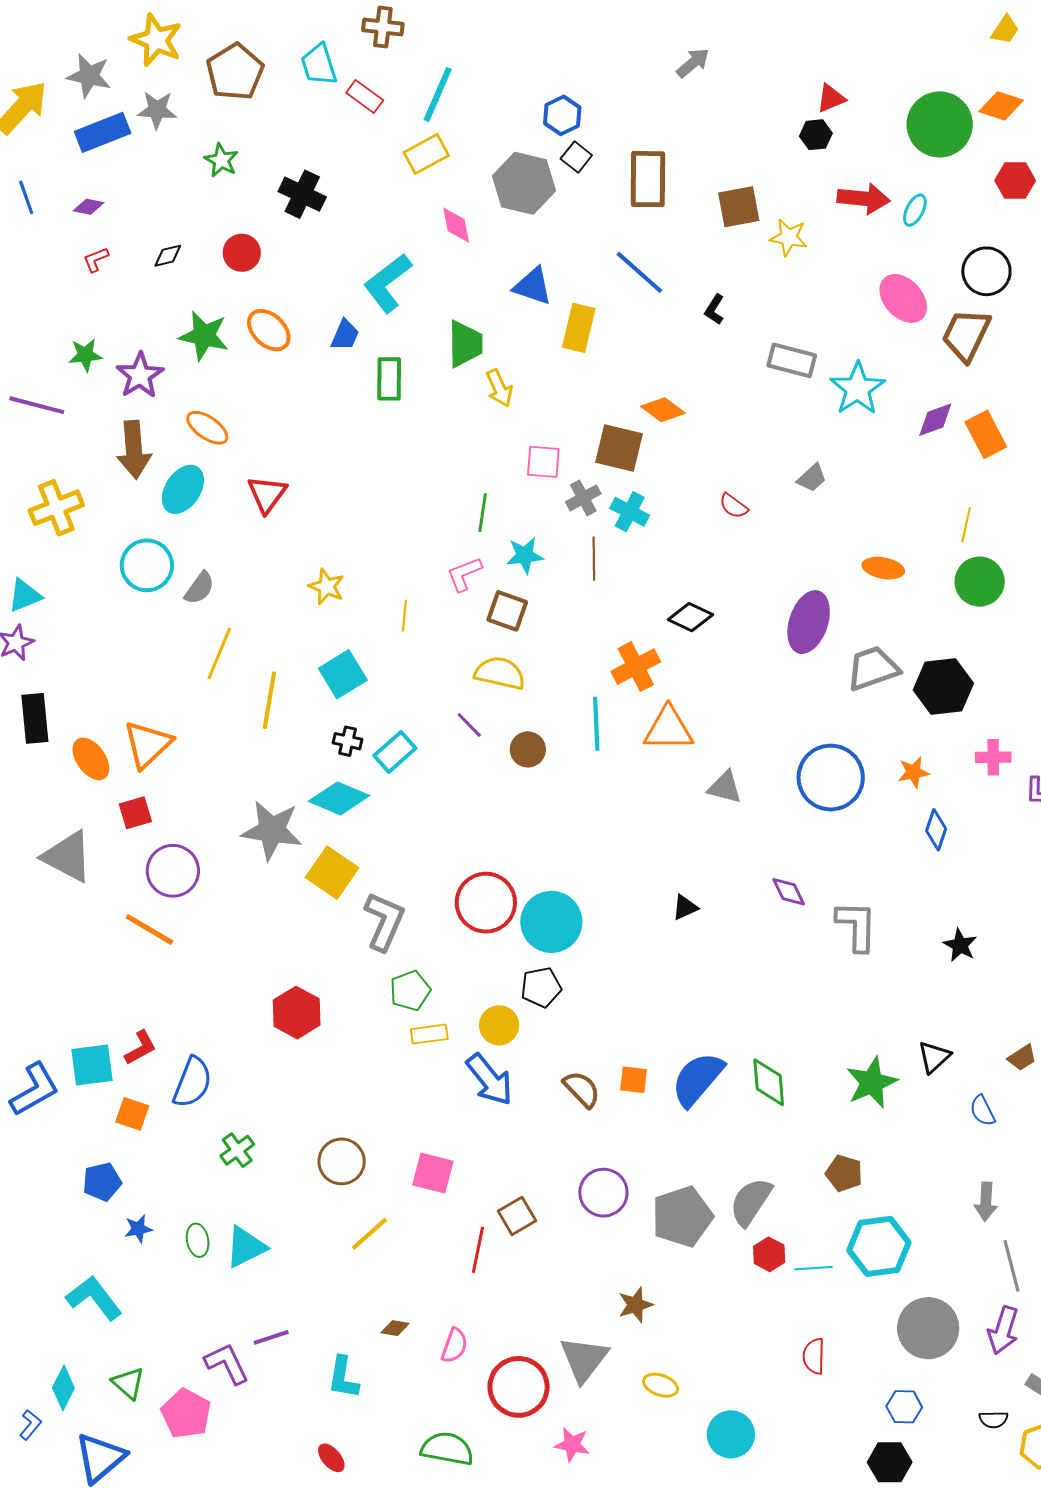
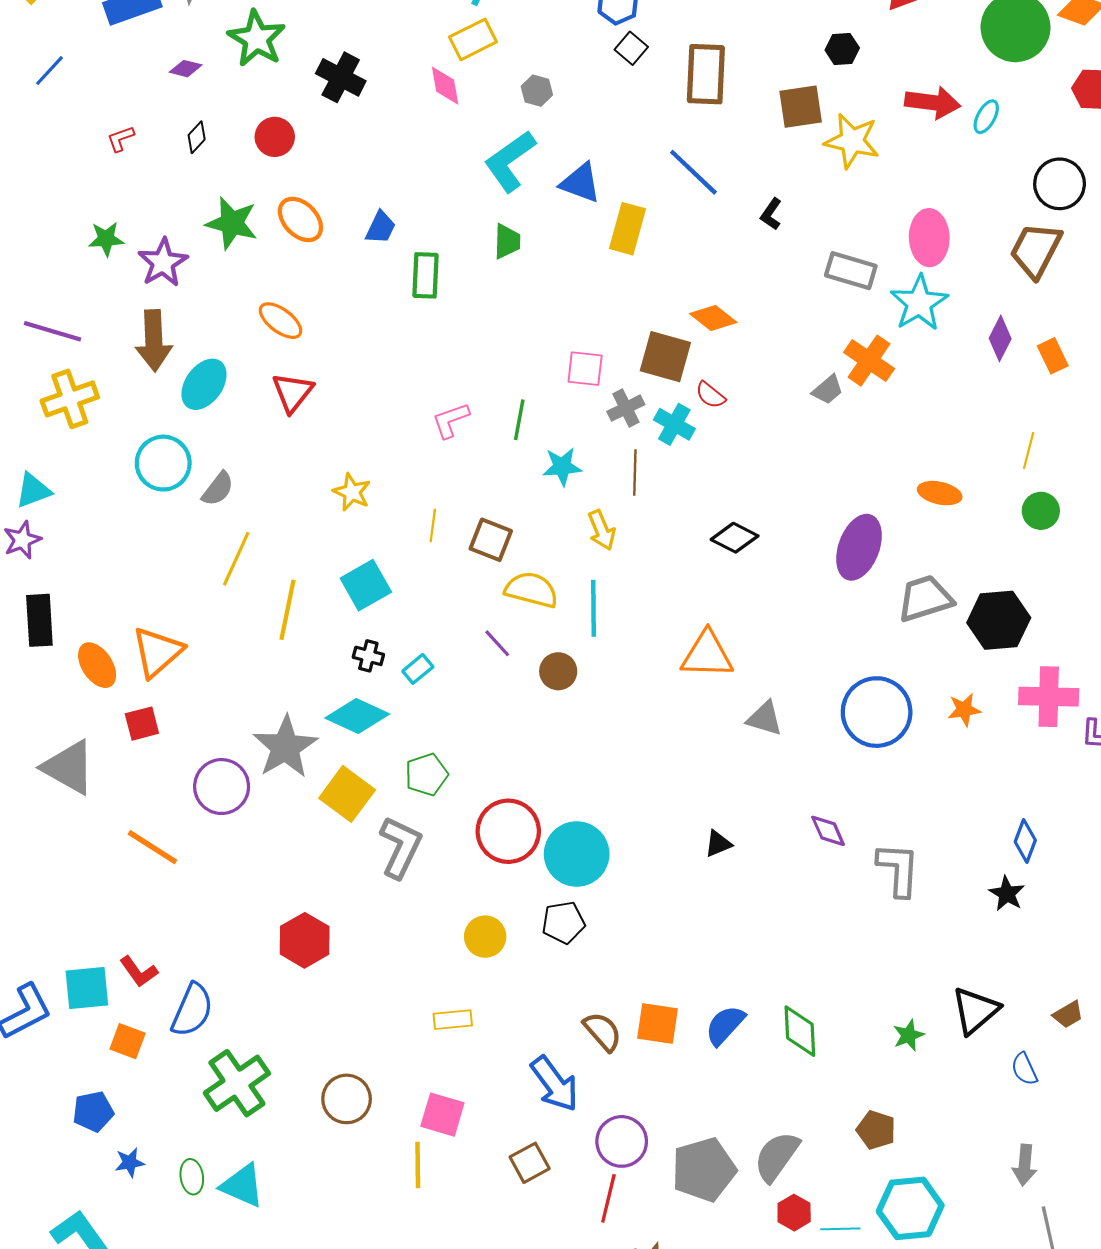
black hexagon: (816, 135) -> (842, 49), moved
green star: (221, 160) -> (257, 39), size x1.6
gray hexagon: (524, 183) -> (537, 91), moved, size x0.5
blue line: (26, 197) -> (49, 71), turned 60
purple diamond: (88, 207) -> (186, 69), moved
pink diamond: (456, 225) -> (445, 86), moved
yellow star: (789, 237) -> (852, 141), size x1.4
black diamond: (168, 256) -> (197, 137), turned -36
cyan L-shape: (388, 283) -> (510, 161), moved
pink ellipse: (903, 298) -> (929, 238), moved, turned 39
green trapezoid: (465, 344) -> (507, 241), size x0.7
yellow arrow: (499, 388) -> (602, 530), moved
purple line: (37, 405) -> (52, 331), moved
purple diamond: (935, 420) -> (1000, 338), turned -45
orange ellipse: (207, 428) -> (281, 321), moved
orange rectangle: (986, 434) -> (1053, 356), size x0.7
gray trapezoid: (812, 478) -> (828, 390), moved
red semicircle: (734, 506) -> (710, 395), moved
pink L-shape: (464, 574) -> (451, 420), moved
green circle: (980, 582) -> (1041, 511), size x0.7
brown square: (507, 611) -> (491, 540), moved
orange cross: (636, 667) -> (869, 361), moved, turned -30
cyan line: (596, 724) -> (594, 608), moved
cyan rectangle: (395, 752) -> (418, 669), size x0.7
pink cross: (993, 757) -> (1049, 697), size x1.6
gray star: (272, 830) -> (285, 747), turned 30
blue diamond: (936, 830) -> (1025, 841), moved
purple circle: (173, 871) -> (222, 787), moved
green pentagon: (410, 991) -> (426, 775), moved
yellow circle: (499, 1025) -> (485, 937), moved
yellow rectangle: (429, 1034) -> (453, 1020), moved
red L-shape: (141, 1048) -> (139, 972), turned 81
black triangle: (934, 1057) -> (975, 1011), size x1.4
blue semicircle: (698, 1079) -> (725, 1025), size x0.7
blue arrow: (489, 1080) -> (555, 1084), moved
orange square: (634, 1080) -> (657, 1024), size x1.4
green star: (872, 1083) -> (909, 1035), size x0.6
green cross: (237, 1150) -> (237, 1083), size x1.8
yellow line: (369, 1234) -> (418, 1165), moved, turned -51
cyan triangle: (246, 1247) -> (242, 1186), turned 48
red line: (478, 1250) -> (608, 1198), moved

